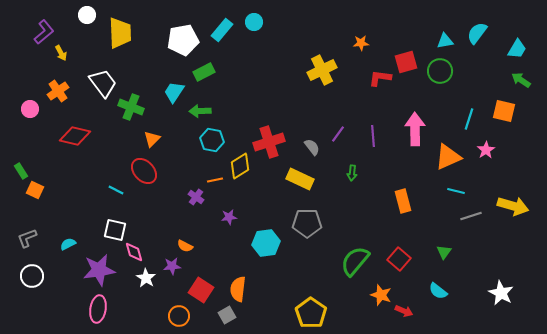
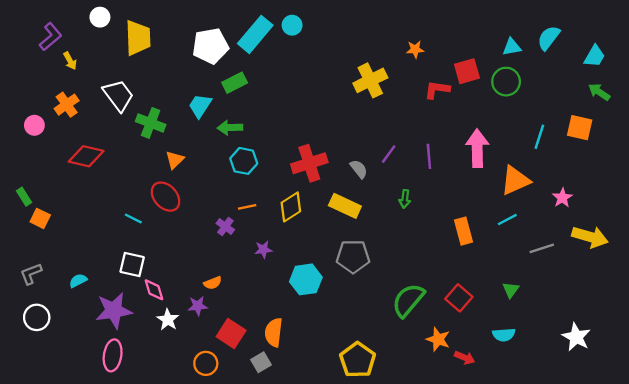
cyan rectangle: (222, 30) -> (255, 34), size x1.4
pink star: (486, 150) -> (562, 198), moved
yellow diamond: (240, 166) -> (291, 207), moved
cyan line: (456, 191) -> (507, 220), moved, turned -42
orange semicircle: (185, 246) -> (213, 283), turned -49
cyan semicircle: (438, 291) -> (504, 335), turned -42

